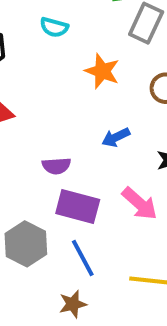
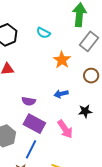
blue line: (83, 258) -> (31, 149), turned 42

